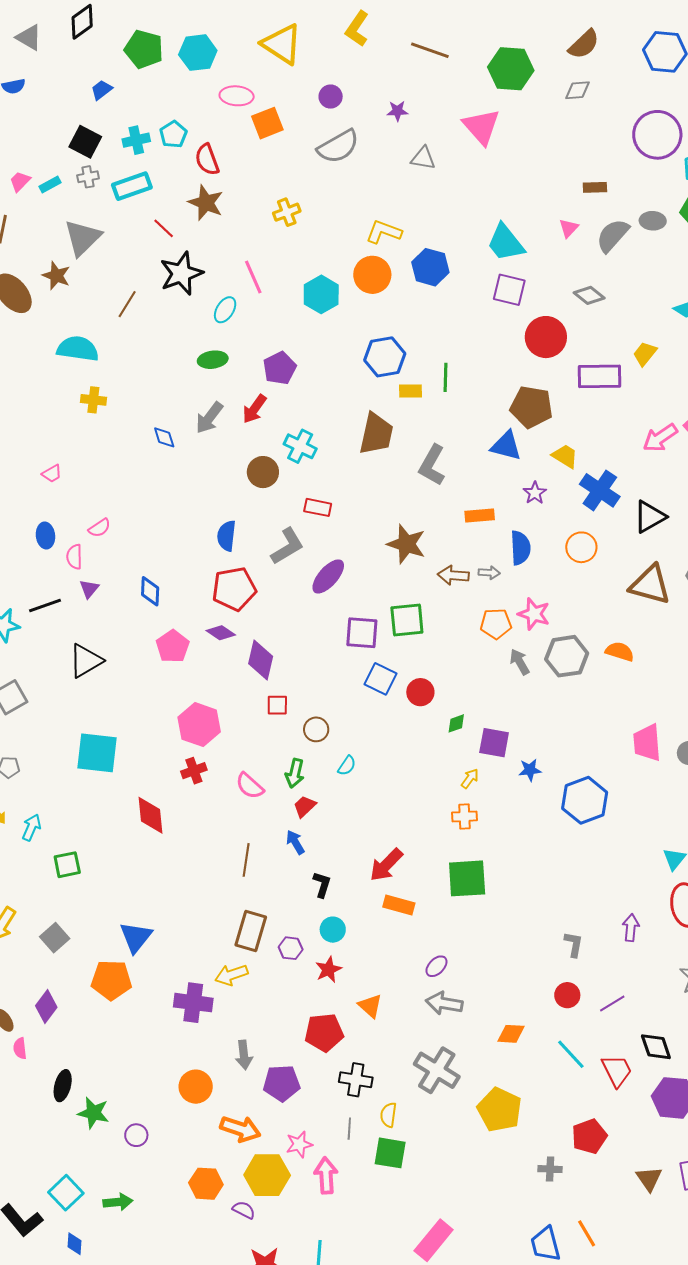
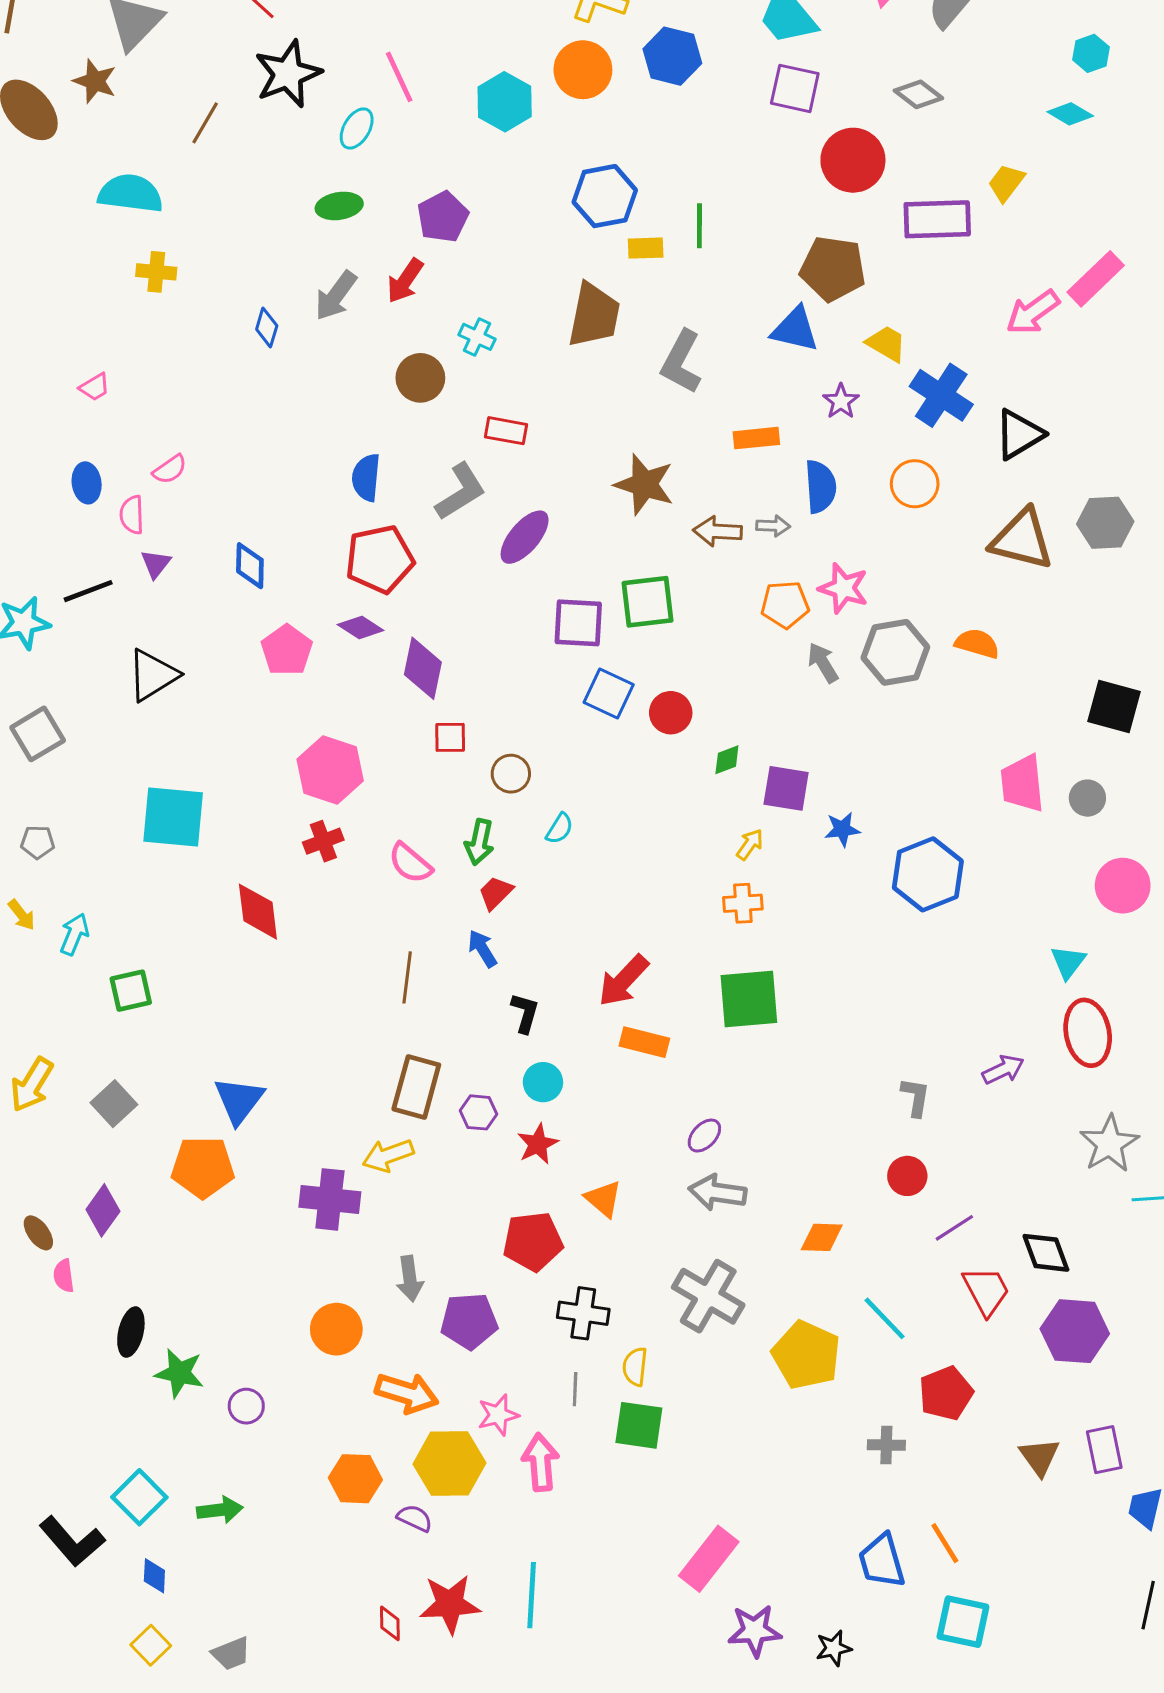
blue diamond: (164, 437) -> (267, 327), turned 35
cyan cross: (300, 446) -> (477, 337), size x0.7
purple arrow: (631, 928) -> (1003, 1070), turned 60
purple line: (612, 1003) -> (954, 1228), moved
cyan line: (571, 1054) -> (885, 1318), moved

